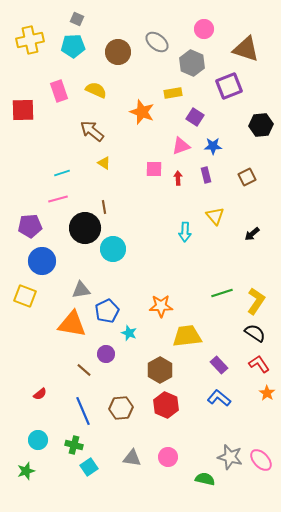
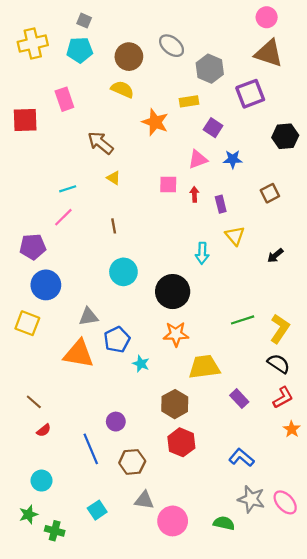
pink circle: (204, 29) -> (267, 17), moved
yellow semicircle: (96, 90) -> (122, 89), moved
purple rectangle: (206, 175) -> (221, 204), moved
pink line: (58, 199) -> (63, 217), turned -30
black circle: (85, 228) -> (173, 292), moved
purple circle: (106, 354) -> (116, 422), moved
red L-shape: (259, 364) -> (283, 398), turned 95
brown line: (84, 370) -> (34, 402), moved
blue L-shape: (219, 398) -> (241, 458), moved
brown hexagon: (121, 408) -> (132, 462), moved
green cross: (74, 445) -> (55, 531), moved
pink circle: (168, 457) -> (173, 521), moved, size x1.4

